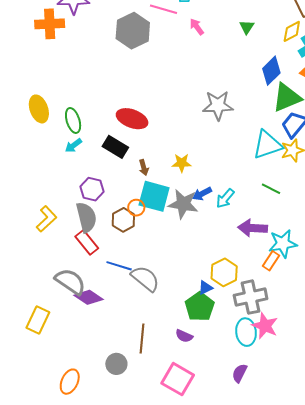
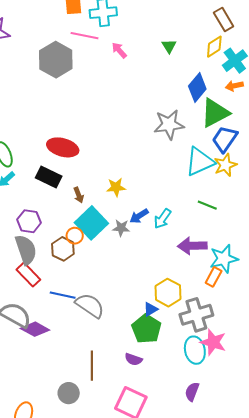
gray star: (218, 105) -> (169, 125), moved
cyan square: (154, 196) -> (91, 223), turned 36
gray star: (183, 204) -> (121, 228), size x0.6

